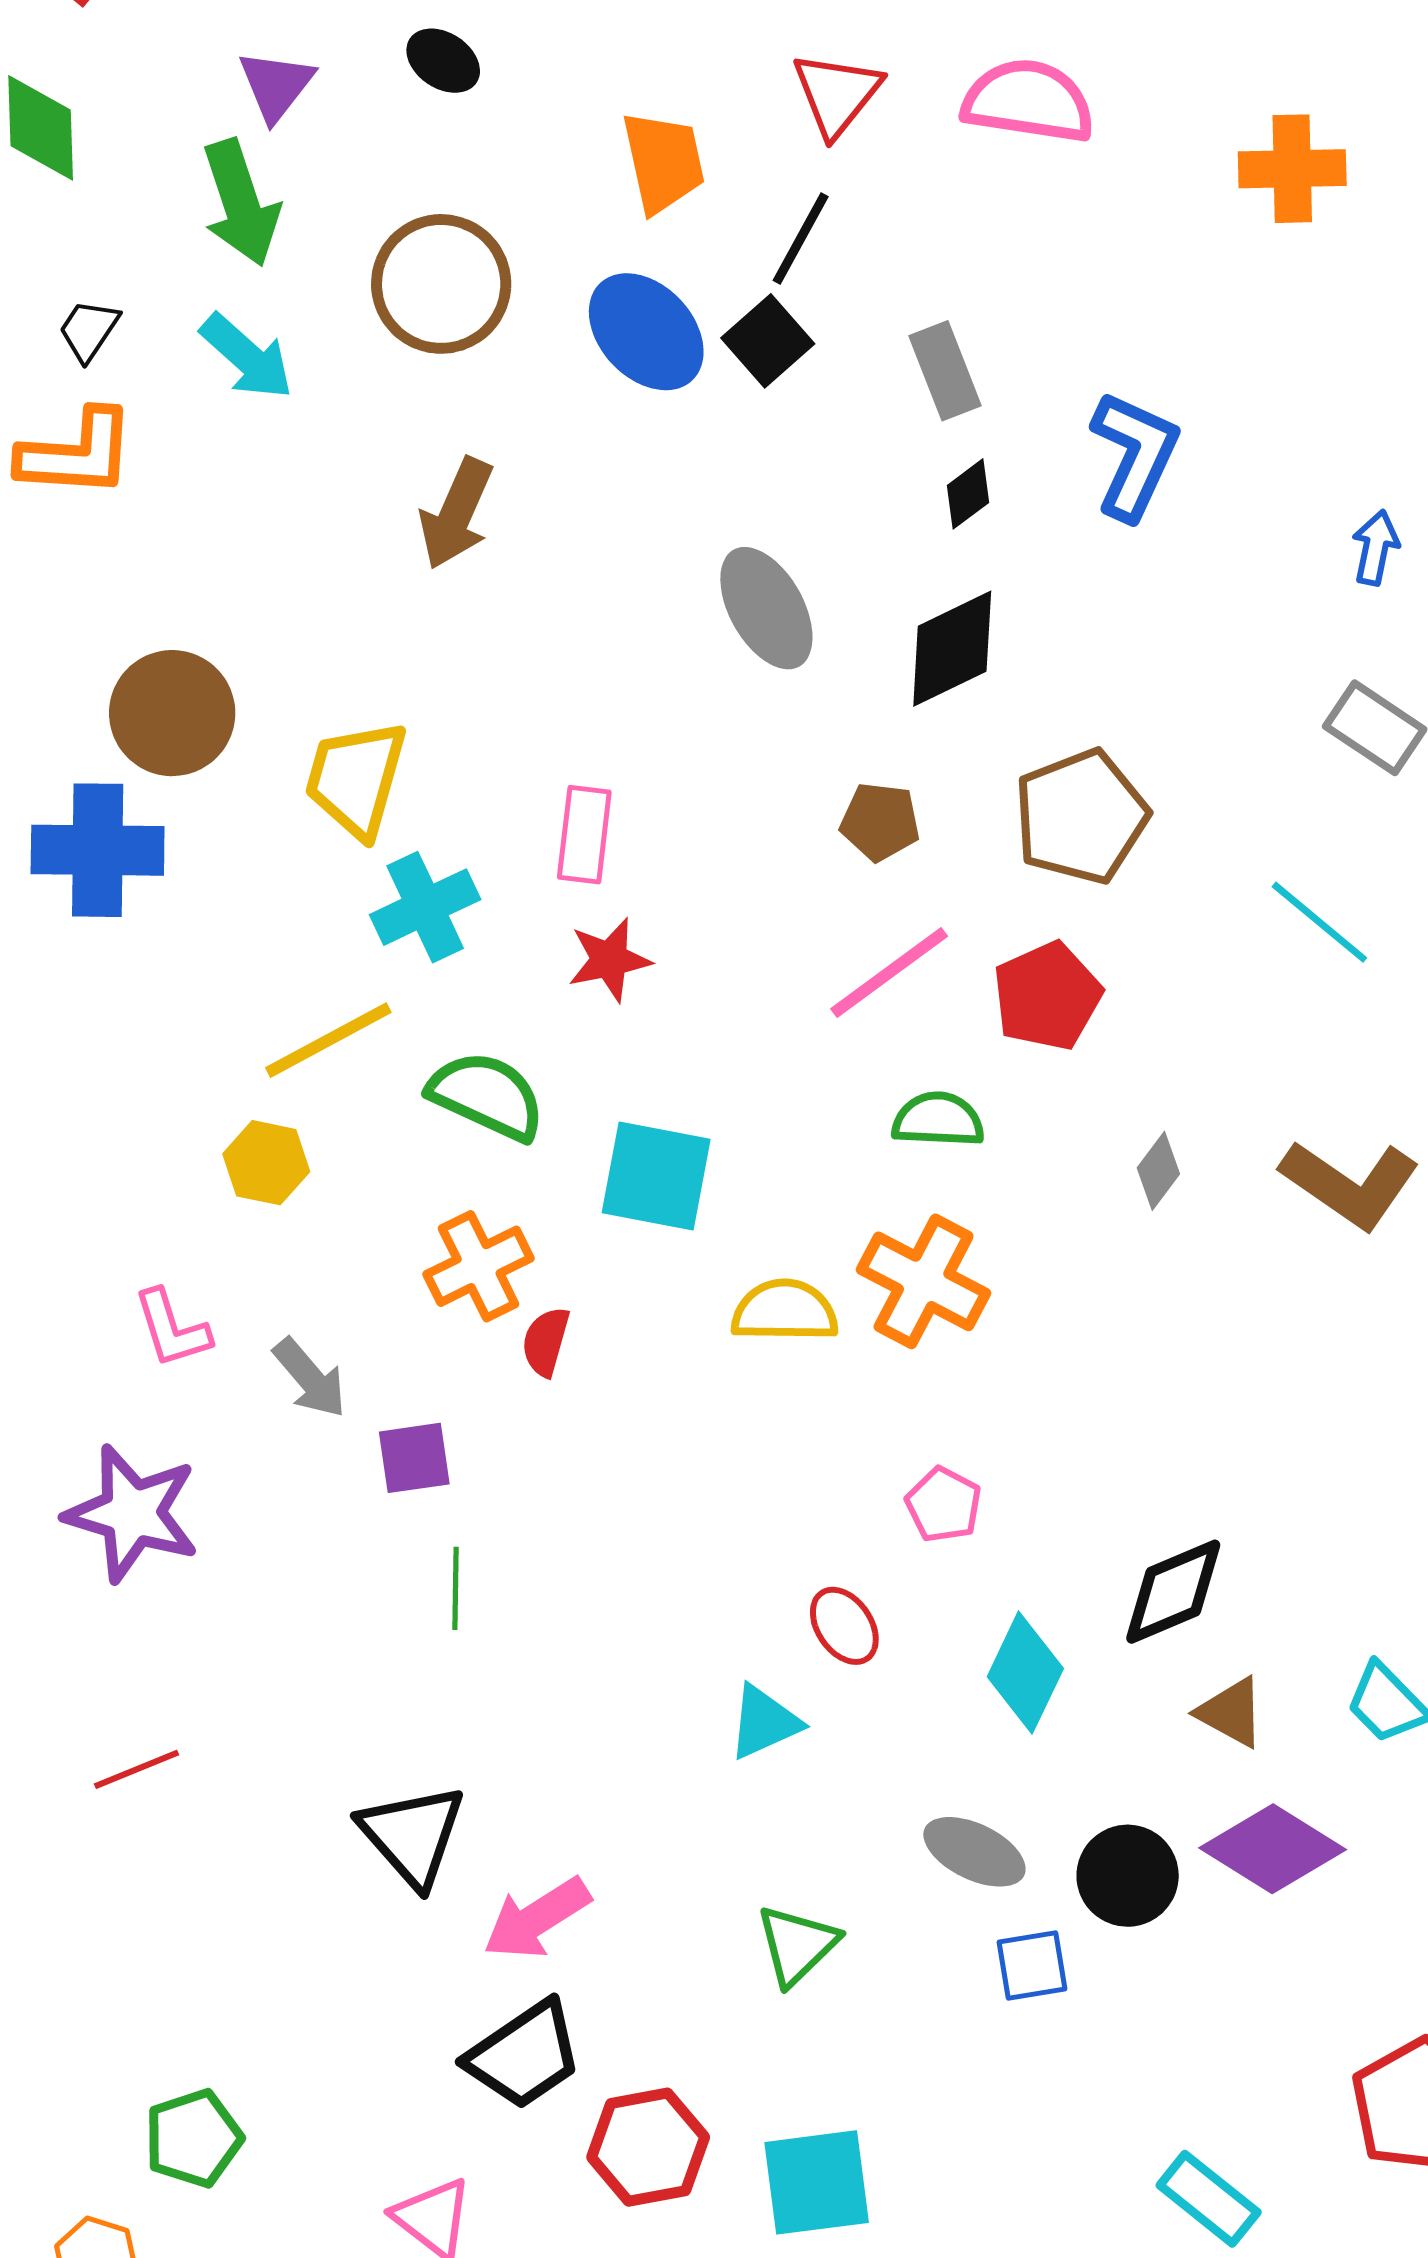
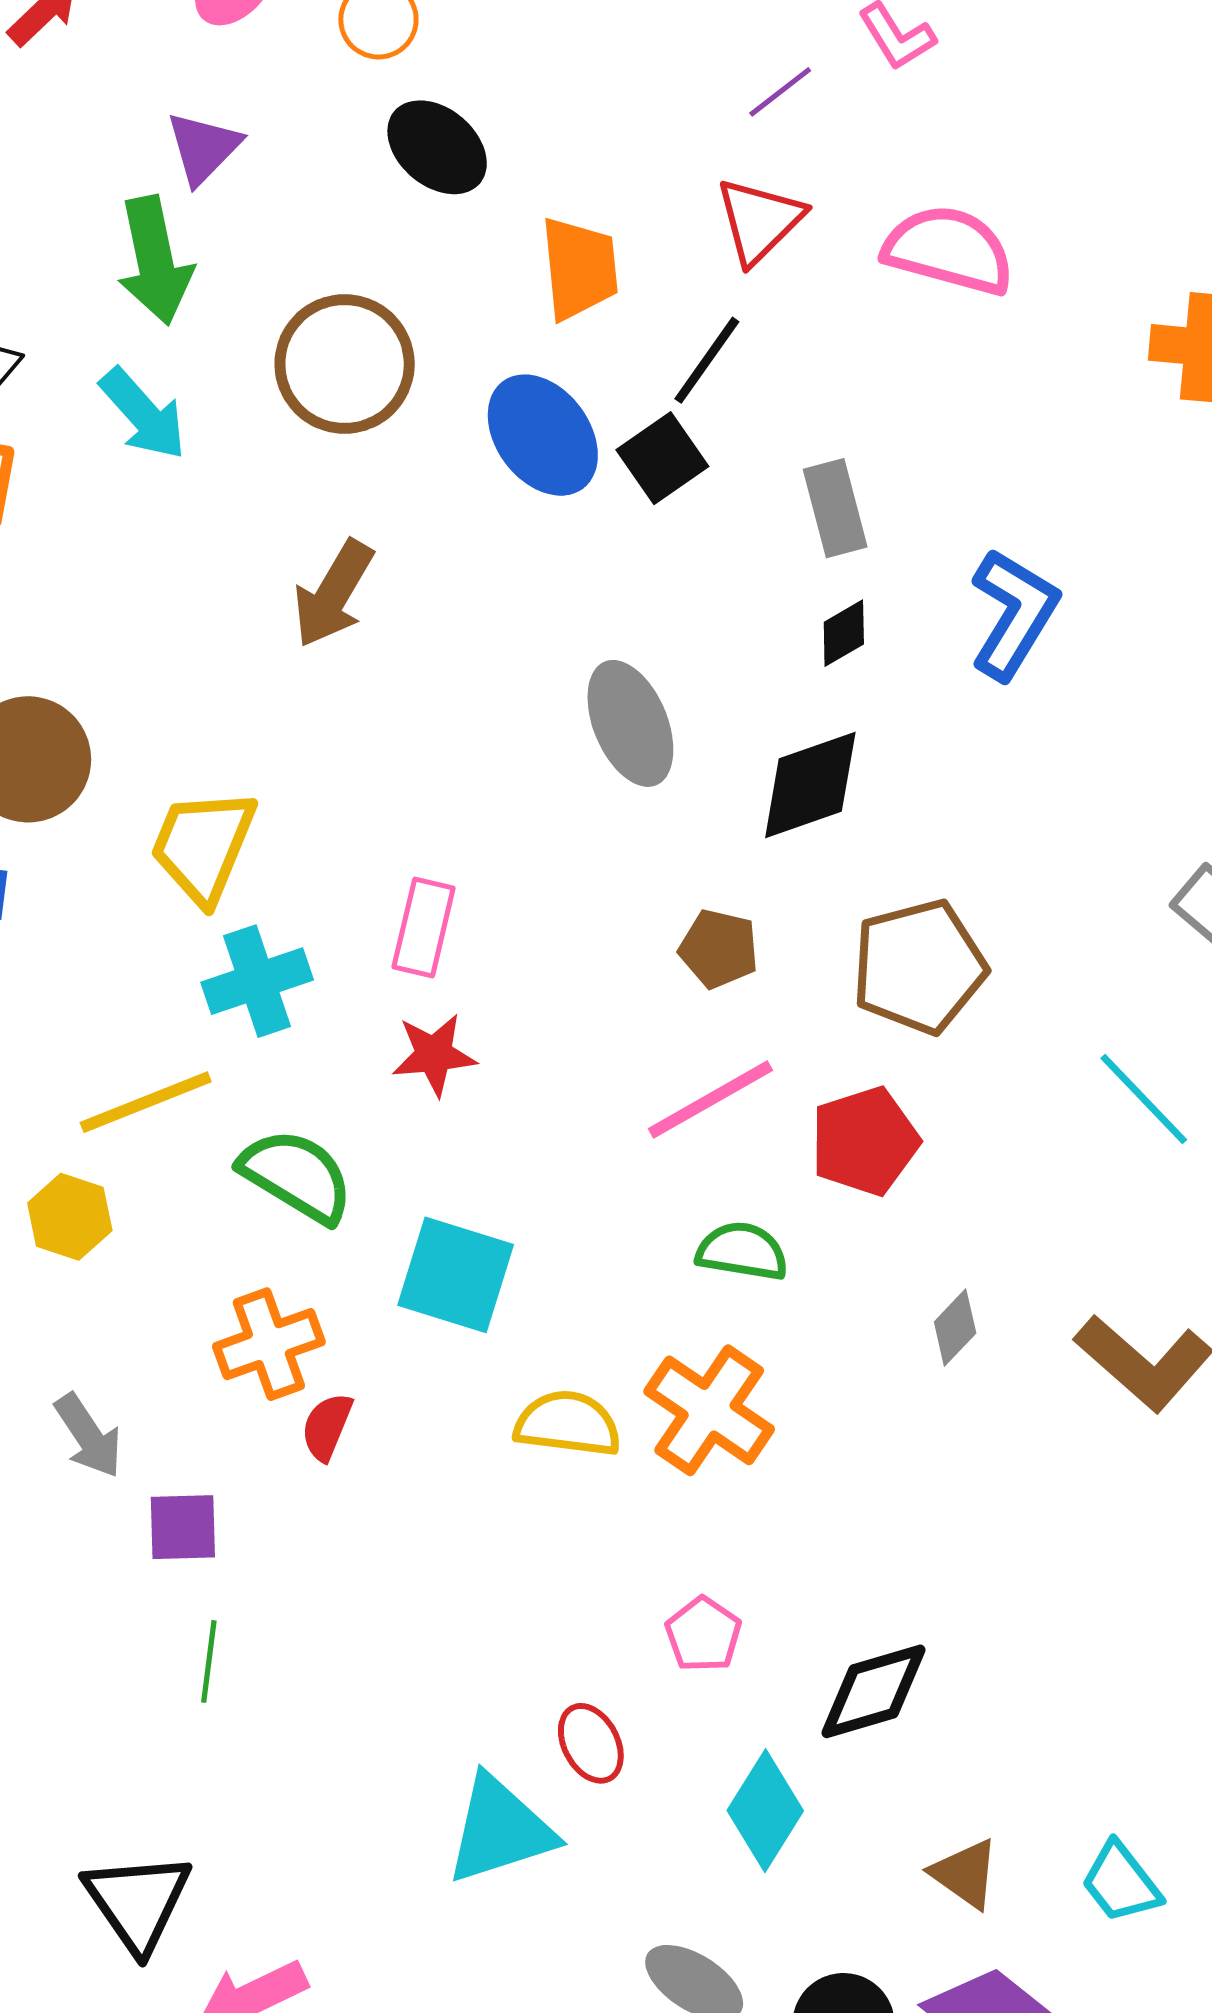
black ellipse: (443, 61) -> (437, 147), moved, size x1.4
black diamond: (1173, 1592) -> (874, 1691), moved
cyan triangle: (764, 1722) -> (500, 1830), size x1.5

